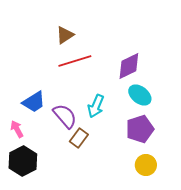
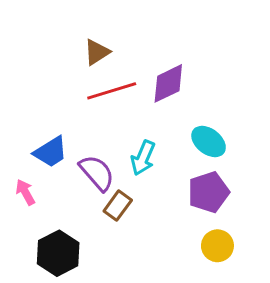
purple diamond: (129, 66) -> (168, 83), moved
black hexagon: (23, 161) -> (58, 253), moved

